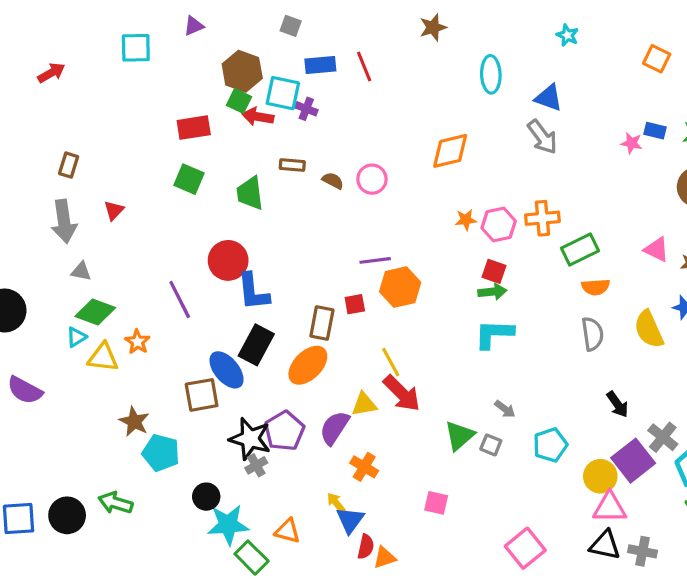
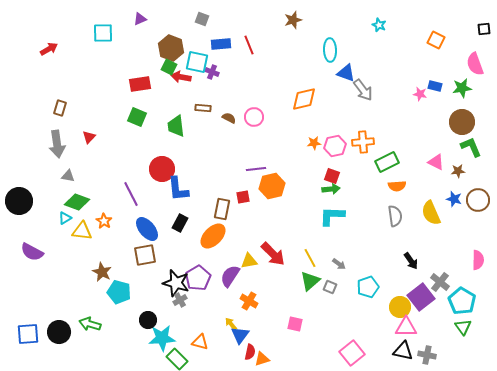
blue triangle: (549, 98) -> (346, 73), moved
black rectangle: (256, 345) -> (180, 223), size x0.7
yellow line: (391, 362) -> (310, 258), moved
blue ellipse: (227, 370) -> (147, 229), moved

